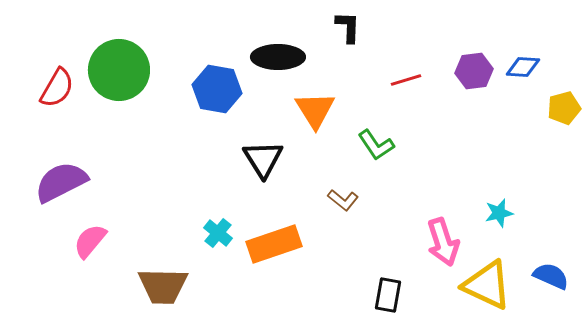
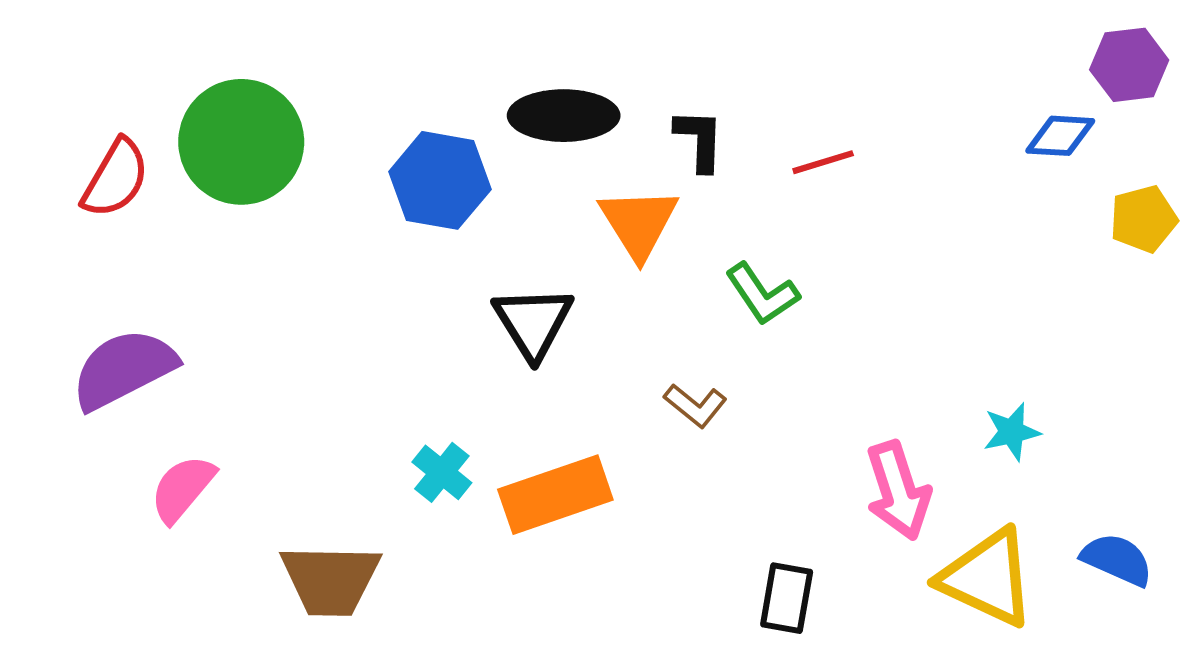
black L-shape: (348, 27) -> (699, 140), moved
purple hexagon: (474, 71) -> (1129, 65), moved

